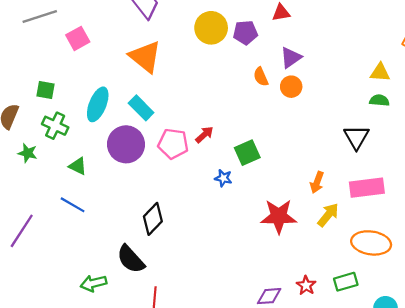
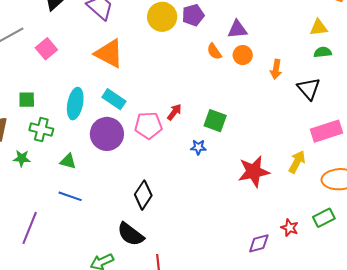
purple triangle: (291, 57) -> (237, 29), turned 40
green square: (247, 153) -> (215, 121), turned -35
orange arrow: (317, 182) -> (276, 69), moved

